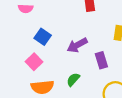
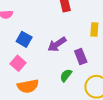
green semicircle: (73, 79) -> (66, 75), moved

